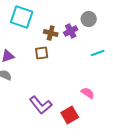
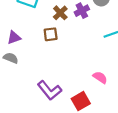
brown cross: (51, 33) -> (60, 13), turned 32

